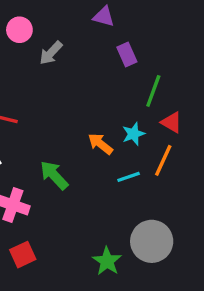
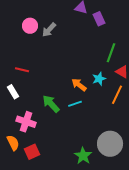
pink circle: (19, 30) -> (30, 26), moved
purple rectangle: (127, 55) -> (99, 19), moved
cyan line: (129, 177) -> (75, 104), moved

